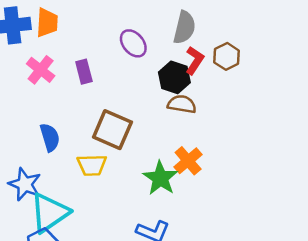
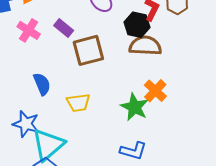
purple rectangle: (84, 72) -> (64, 28), turned -30
brown semicircle: (182, 104) -> (145, 46), size x1.4
brown square: (112, 130) -> (88, 50), moved, turned -32

